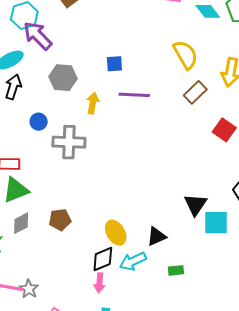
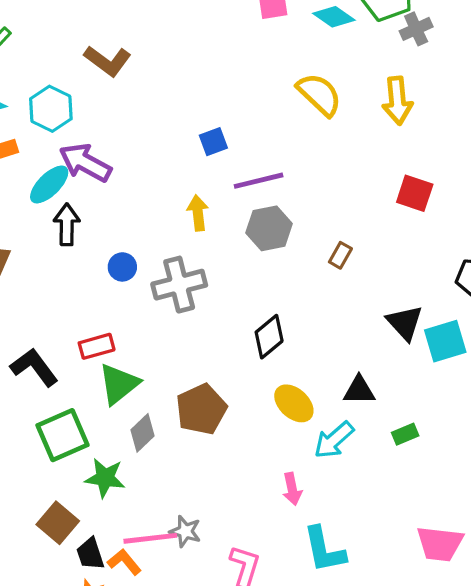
purple arrow: (38, 36) -> (85, 163), moved
gray hexagon: (63, 78) -> (269, 228), moved
brown rectangle: (195, 92) -> (340, 255), moved, size x0.7
brown pentagon: (60, 220) -> (201, 409), size x1.4
black triangle: (157, 236) -> (359, 390), turned 40
black diamond: (103, 259) -> (269, 337), moved

